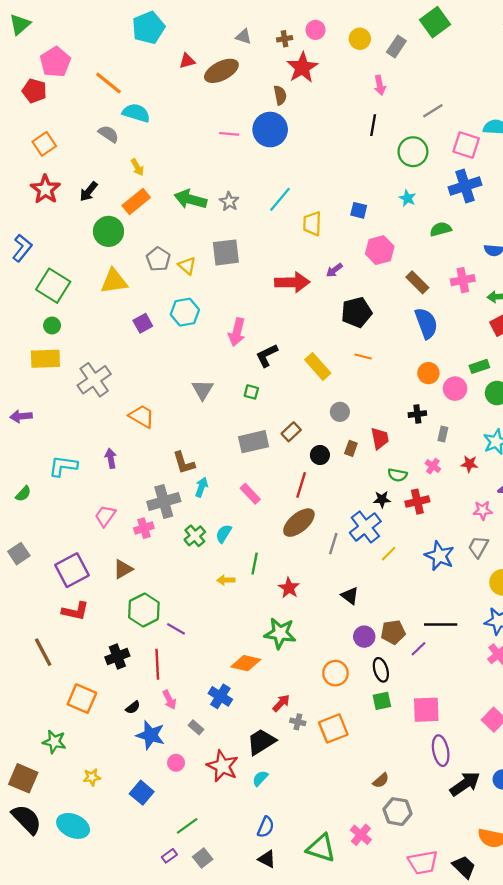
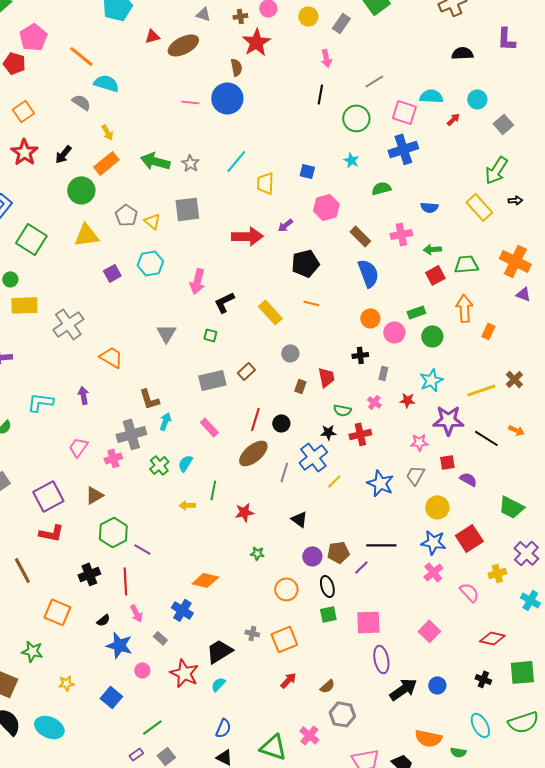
green circle: (52, 325) -> (10, 279), moved
black circle: (320, 455) -> (281, 423), moved
red star: (289, 588) -> (244, 512), turned 30
green star: (280, 633) -> (257, 553), moved, size x0.5
red arrow: (281, 703) -> (288, 680), moved

